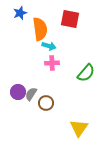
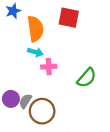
cyan arrow: (49, 46) -> (35, 52), moved
brown circle: (46, 103) -> (42, 111), size x1.5

